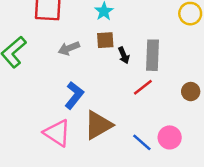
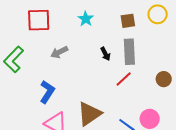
brown square: (105, 40) -> (128, 21), moved
blue L-shape: (74, 95) -> (47, 92), moved

